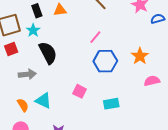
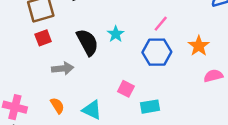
cyan star: (33, 30) -> (116, 34), moved
pink line: (95, 37) -> (161, 24), moved
cyan triangle: (43, 101) -> (92, 110), moved
cyan rectangle: (111, 104) -> (150, 107), moved

